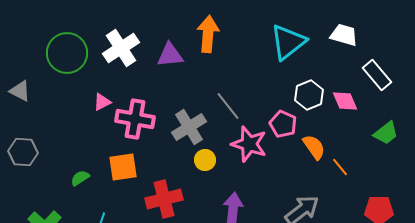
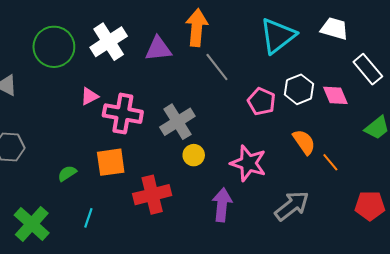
gray line: (228, 106) -> (217, 67), moved
pink pentagon: (283, 124) -> (262, 101), moved
pink star: (249, 144) -> (248, 163), moved

